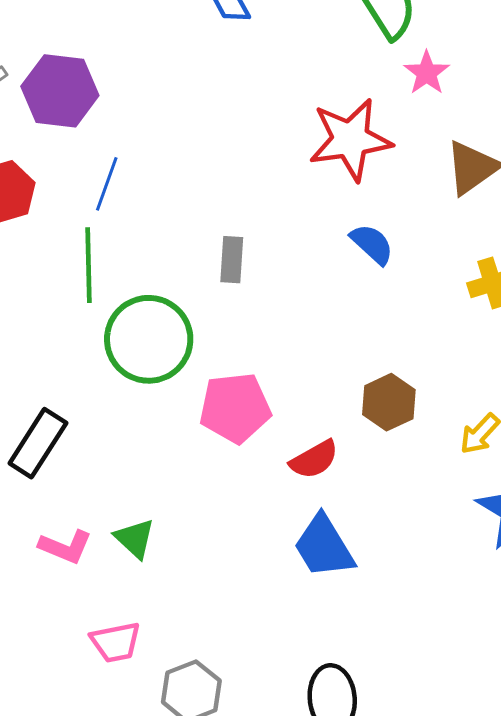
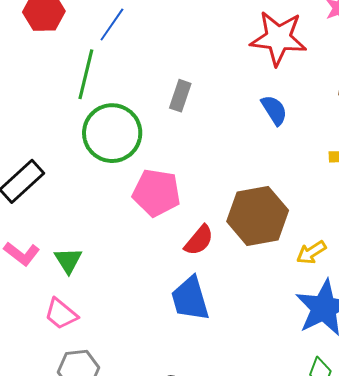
brown hexagon: (389, 402) -> (258, 216), size x1.6
red semicircle: (314, 459) -> (199, 240), turned -36
pink trapezoid: (116, 642) -> (61, 314), moved, turned 36

